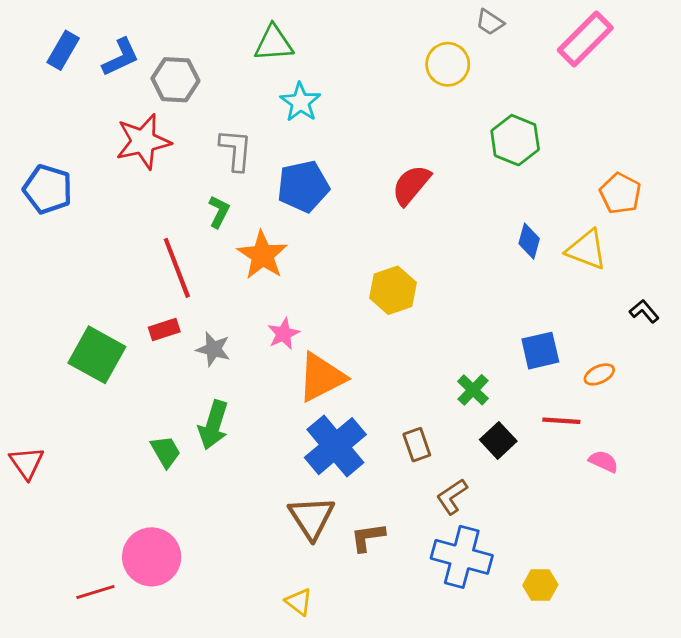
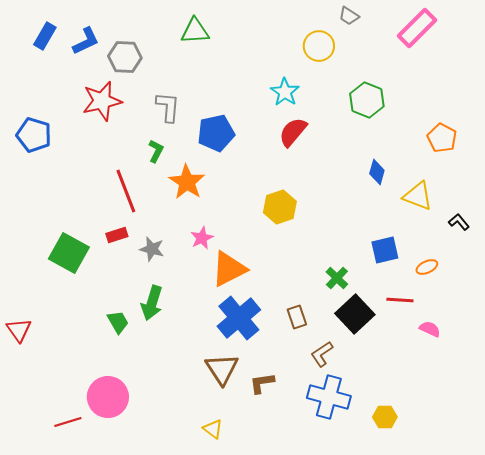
cyan star: (300, 102) -> (285, 92), moved
yellow triangle: (587, 250) -> (418, 196), moved
black square: (498, 440) -> (355, 314), size x1.5

